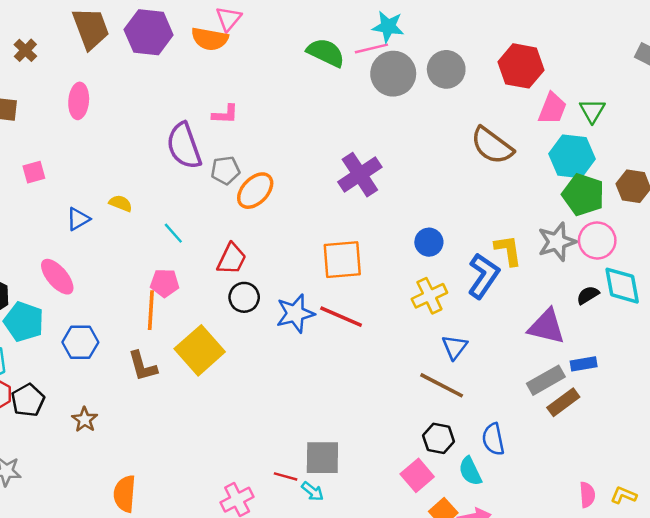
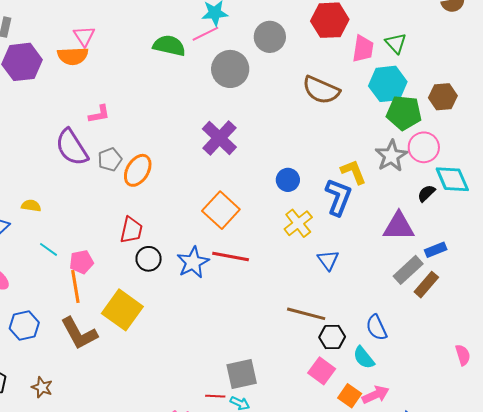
gray circle: (393, 74) -> (230, 69), moved
cyan line: (173, 233) -> (48, 249), moved
orange square: (342, 260) -> (221, 210), turned -30
brown L-shape: (143, 366) -> (79, 333), size x1.4
brown line: (442, 385) -> (306, 314), moved

